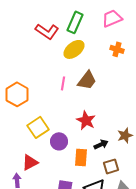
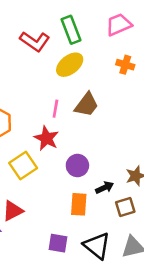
green rectangle: (75, 22) -> (71, 30), turned -45
red star: (86, 120) -> (46, 138), moved
purple circle: (59, 141) -> (77, 166), moved
brown square: (111, 166) -> (125, 207), moved

